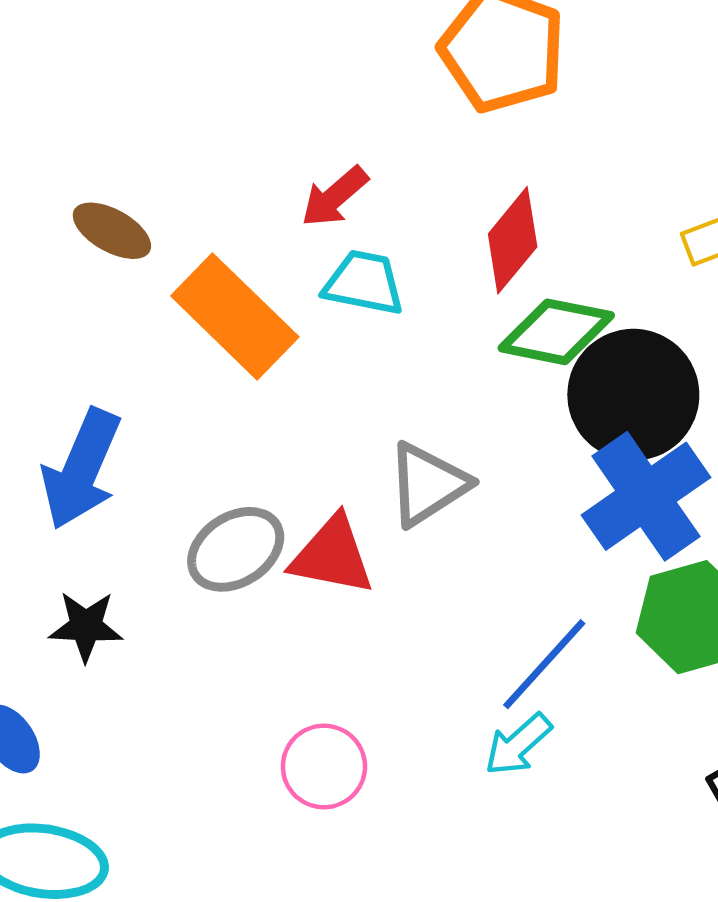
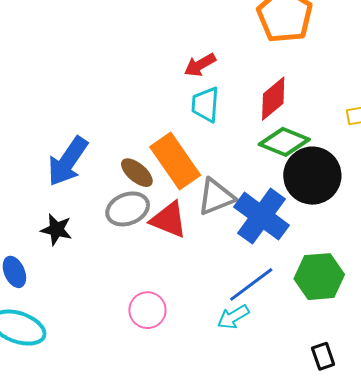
brown ellipse: (112, 231) -> (137, 173), moved
cyan trapezoid: (364, 283) -> (205, 105), turned -108
orange rectangle: (235, 316) -> (175, 161), moved
blue cross: (646, 496) -> (261, 216), moved, turned -30

